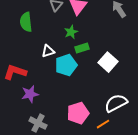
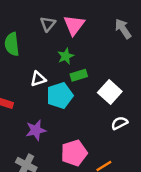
purple star: (30, 94) -> (36, 130), moved
white semicircle: (116, 103) -> (119, 123), moved, size x0.6

